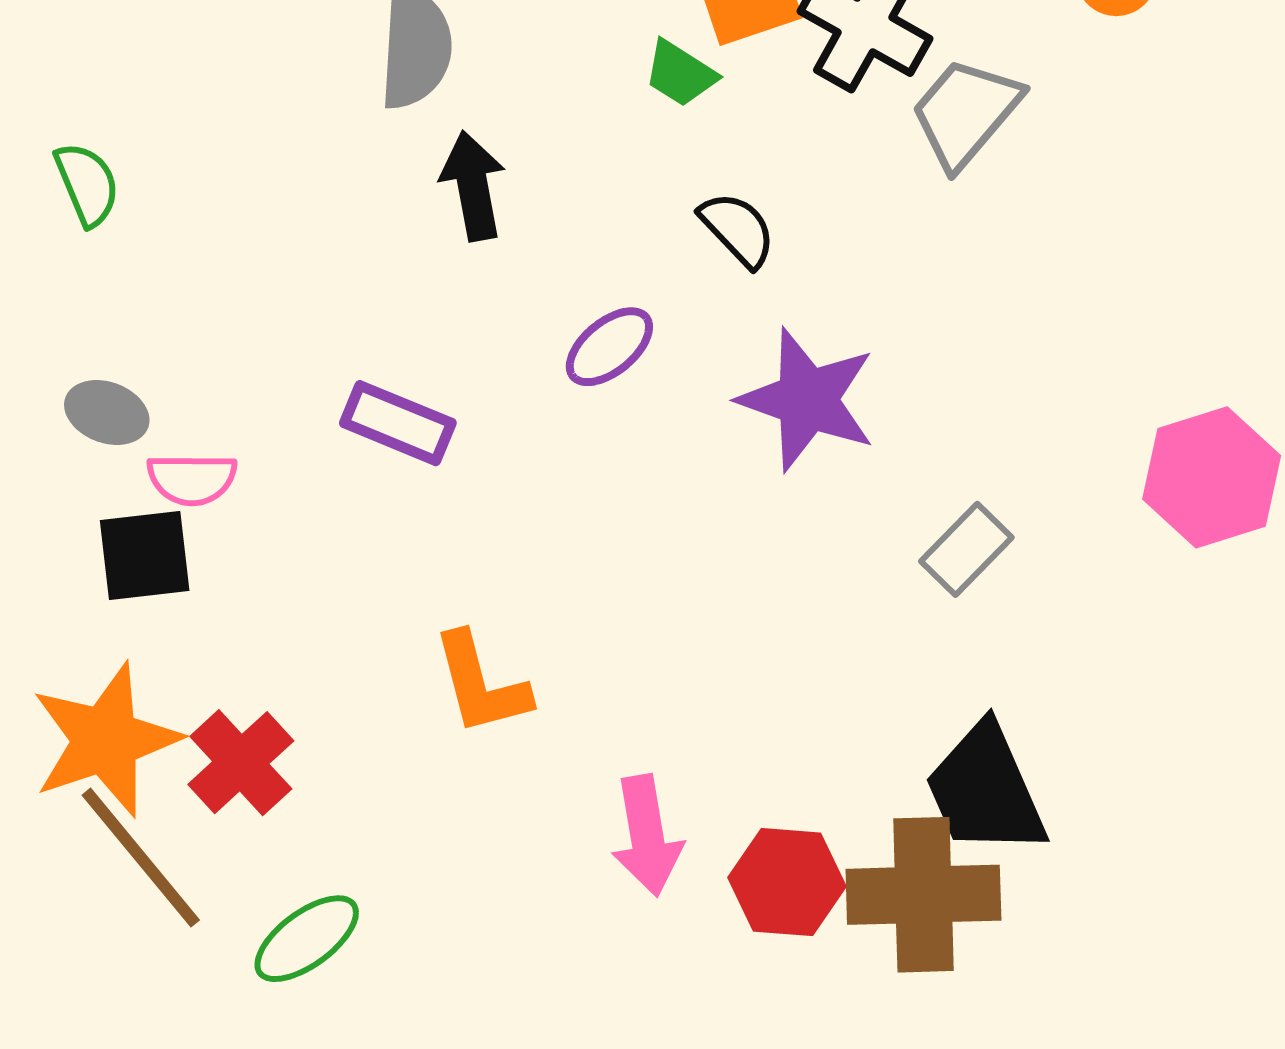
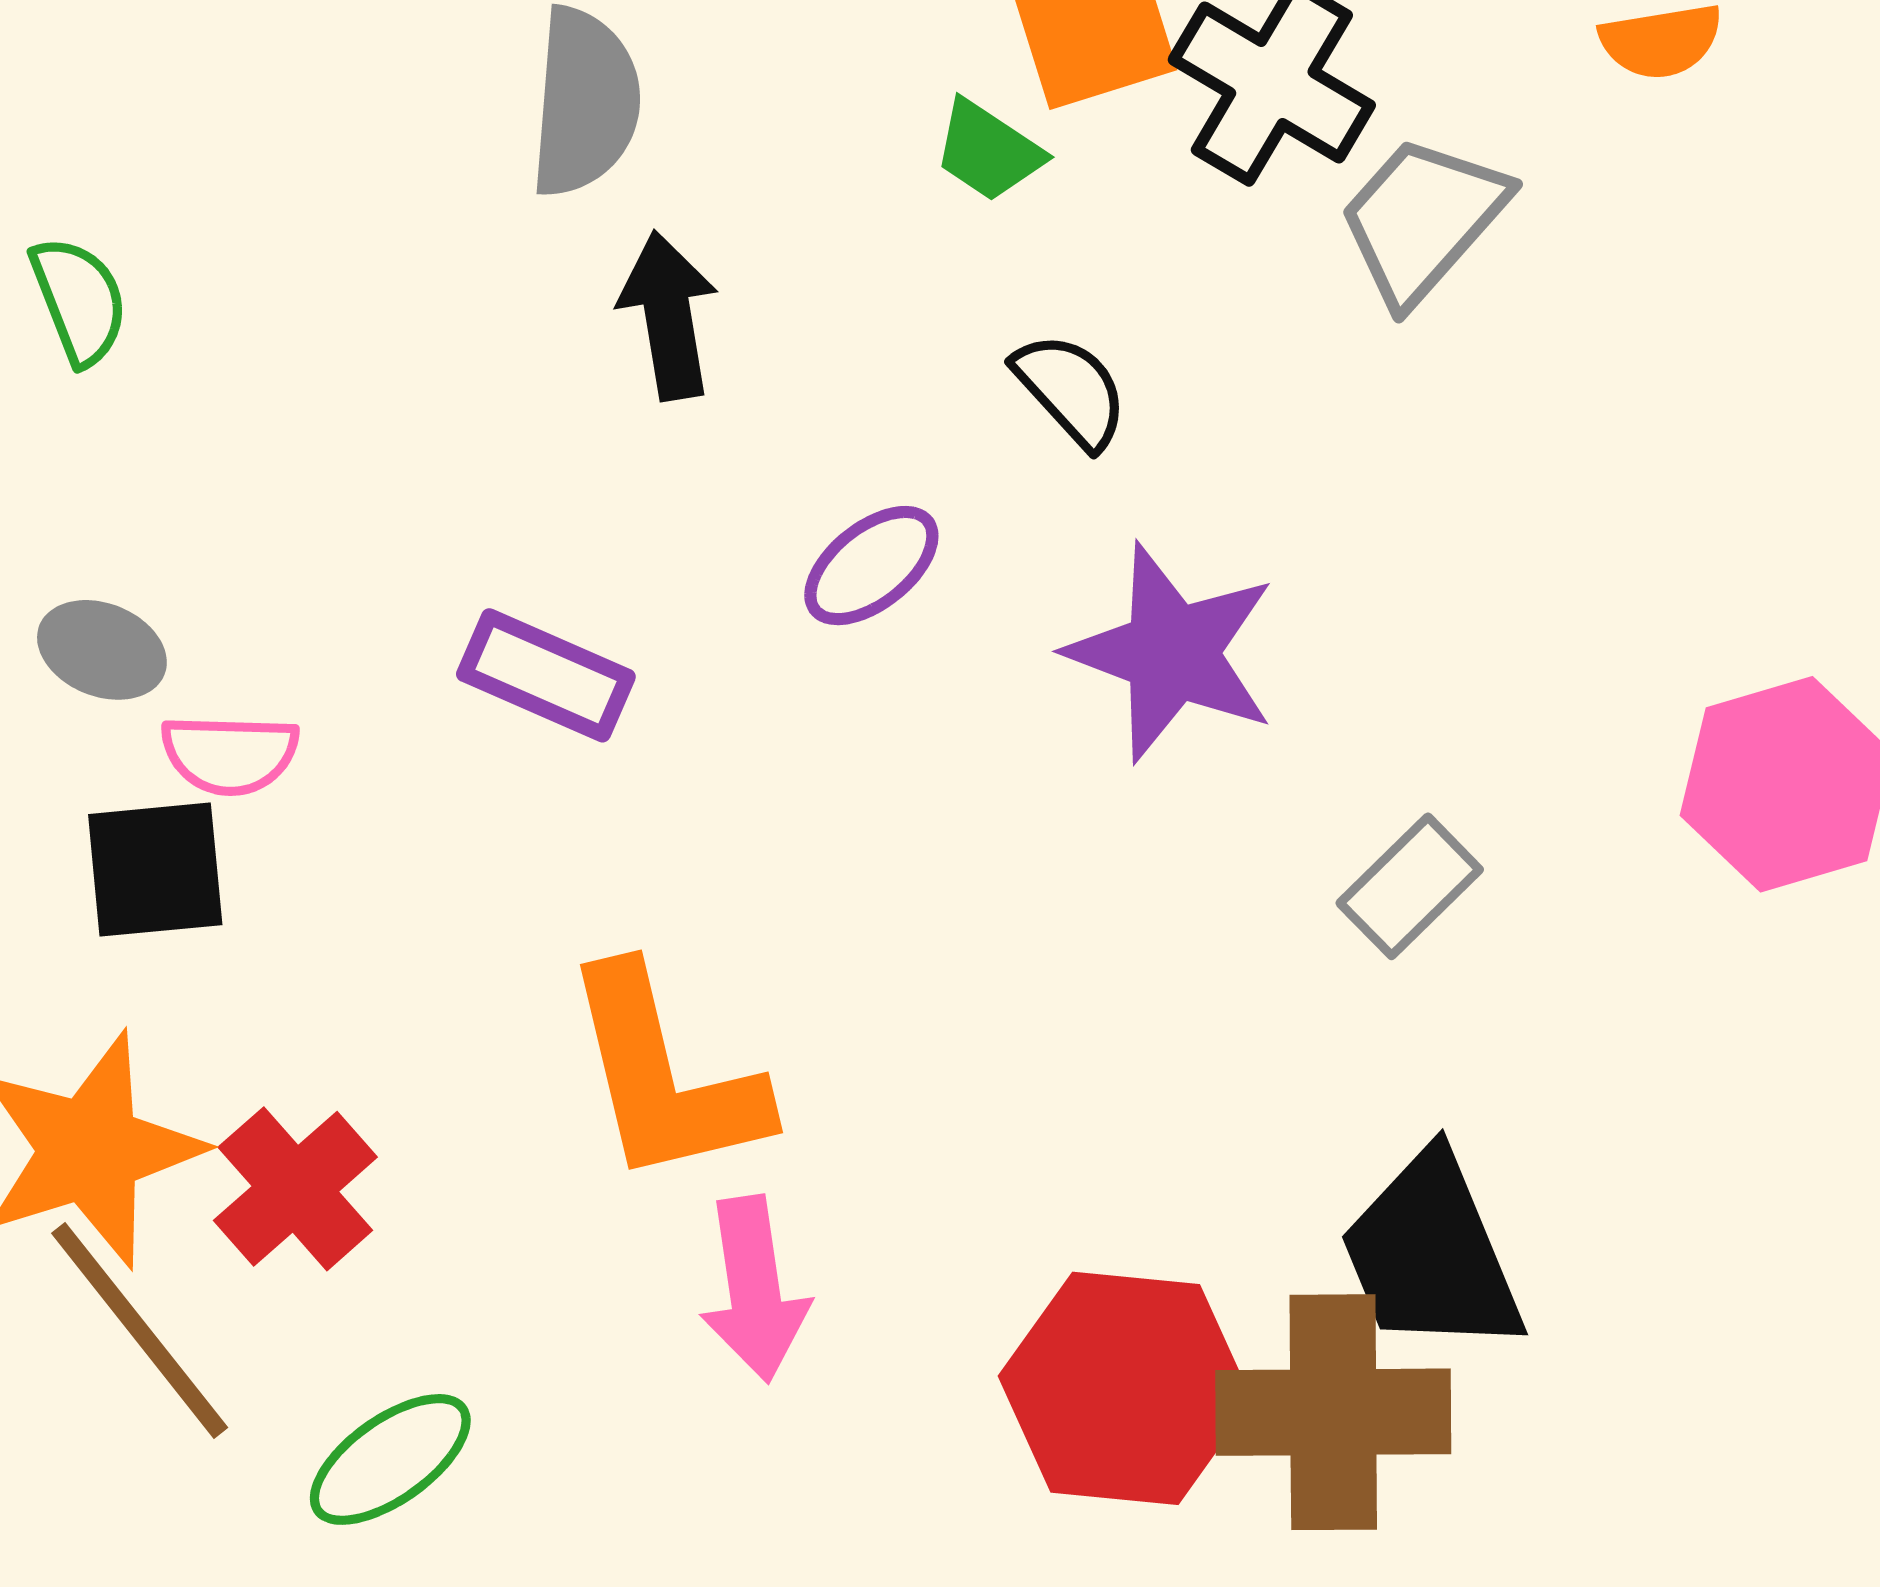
orange L-shape: (481, 684) -> (664, 1076), size x1.4
pink arrow: (647, 836) -> (754, 1289), moved
red hexagon: (787, 882) -> (1125, 1388), size x1.4

